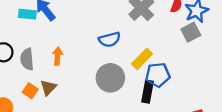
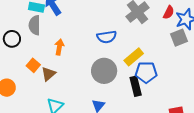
gray semicircle: (27, 59) -> (35, 25), moved
orange square: (30, 91) -> (33, 65), moved
black rectangle: (148, 92) -> (136, 86), turned -30

